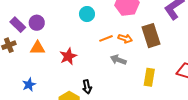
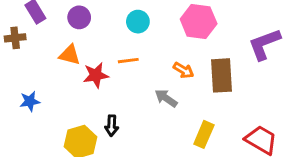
purple circle: (37, 23) -> (79, 17), moved
orange line: (106, 38) -> (128, 61), moved
orange triangle: (38, 48) -> (70, 55), moved

